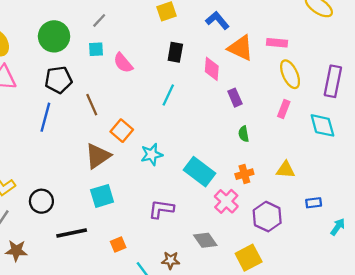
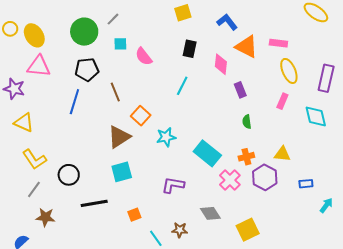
gray line: (99, 20) -> (113, 19), moved
purple hexagon: (267, 217) -> (265, 177), moved

